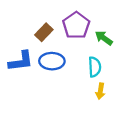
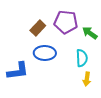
purple pentagon: (76, 25) -> (66, 22), turned -30
blue L-shape: (21, 61) -> (18, 71), moved

